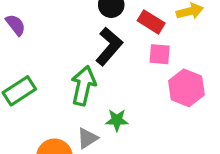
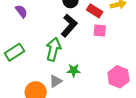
purple semicircle: (16, 25) -> (21, 11), moved
pink hexagon: (186, 88) -> (118, 77), moved

